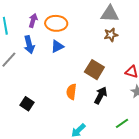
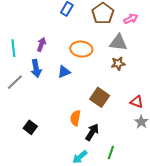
orange ellipse: (56, 23) -> (81, 49), moved
black arrow: (101, 95) -> (92, 132), moved
green line: (122, 123) -> (111, 152), moved, turned -40

